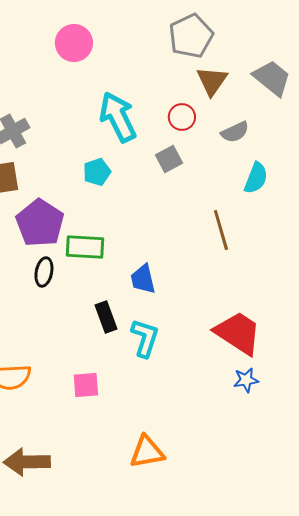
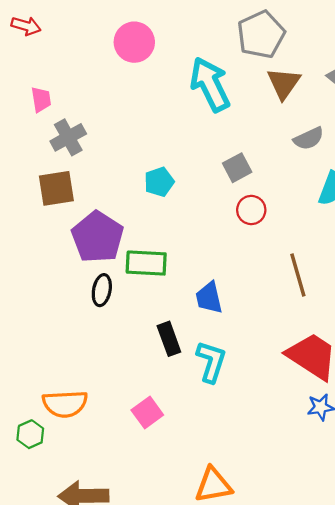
cyan arrow: (118, 117) -> (210, 84), moved
red circle: (182, 117) -> (251, 210), moved
brown line: (221, 230) -> (298, 275), moved
pink square: (86, 385) -> (147, 413), turned -32

